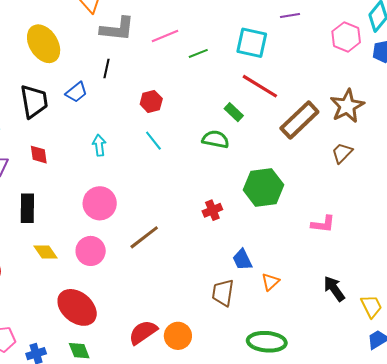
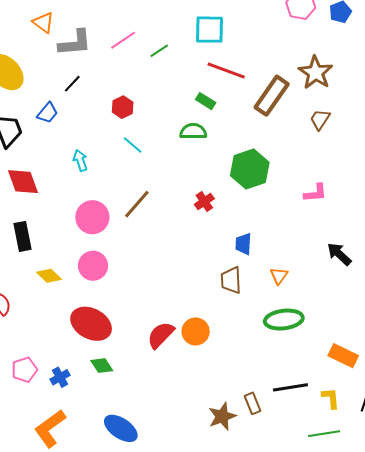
black line: (107, 68) -> (72, 84), turned 42
red diamond: (39, 155) -> (23, 182), size x1.6
brown line: (144, 237) -> (137, 204), moved
blue trapezoid: (242, 260) -> (243, 244), turned 40
orange triangle: (270, 282) -> (279, 276), moved

